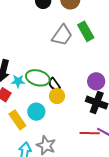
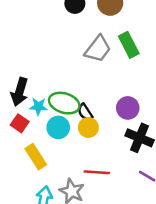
purple circle: (96, 81) -> (128, 108), moved
cyan circle: (36, 112) -> (58, 127), moved
red line: (90, 133) -> (97, 172), moved

